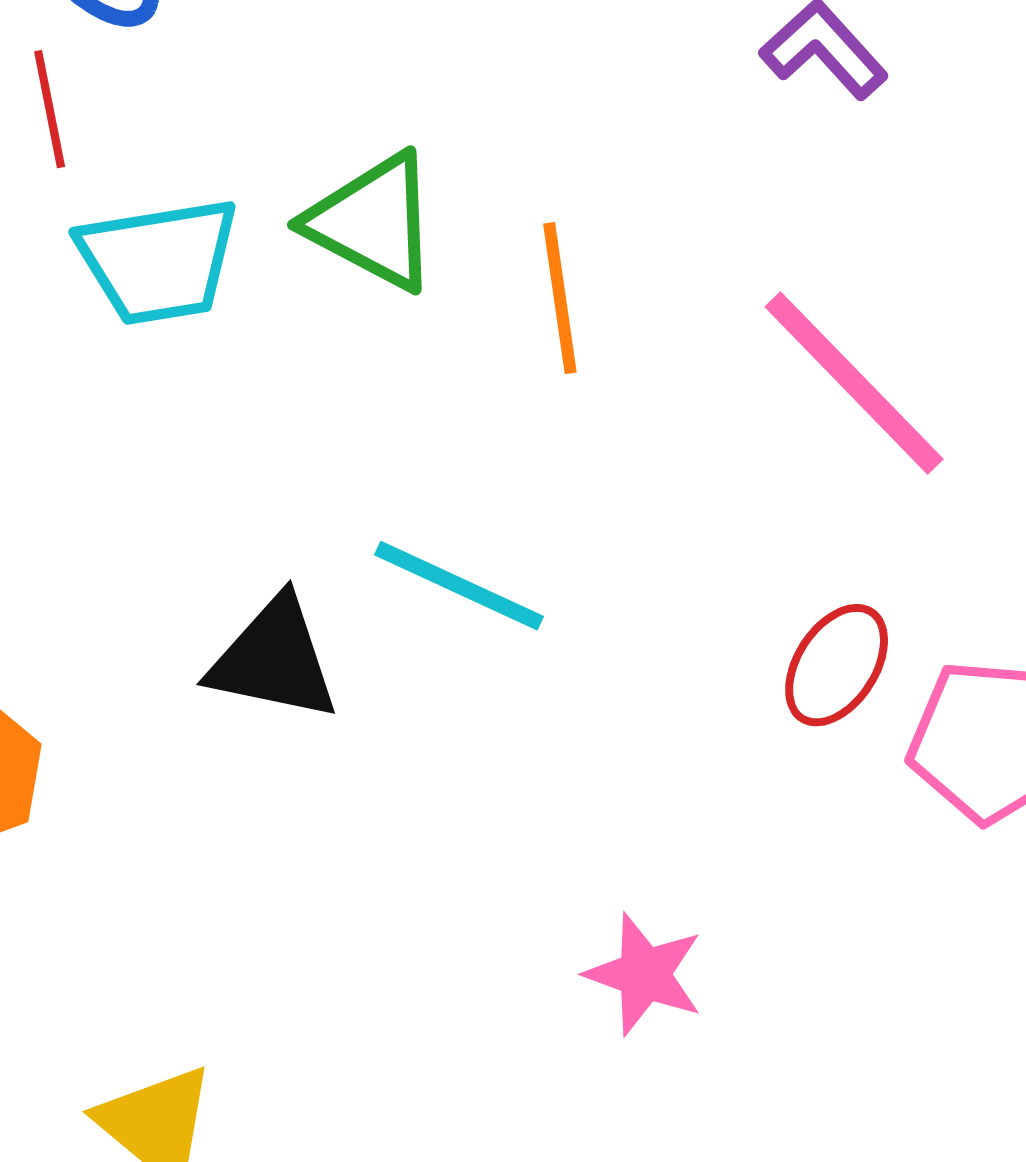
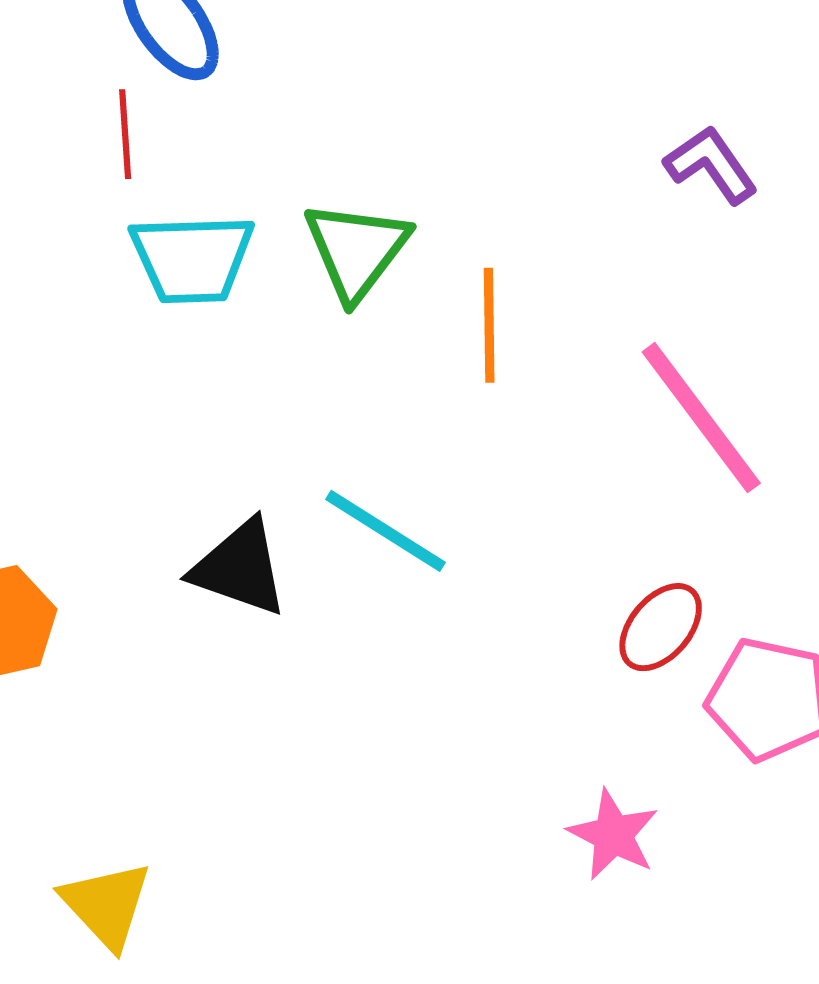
green triangle: (373, 222) -> (356, 250), turned 32
pink star: (644, 974) -> (613, 835), moved

